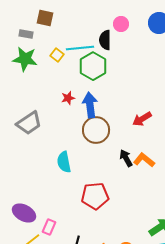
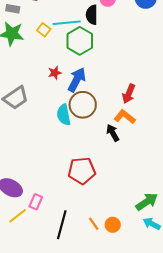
blue arrow: (90, 105) -> (77, 80), turned 35
red arrow: (142, 119) -> (129, 94), turned -36
orange L-shape: (144, 160) -> (125, 117), moved
cyan semicircle: (64, 162) -> (64, 115), moved

